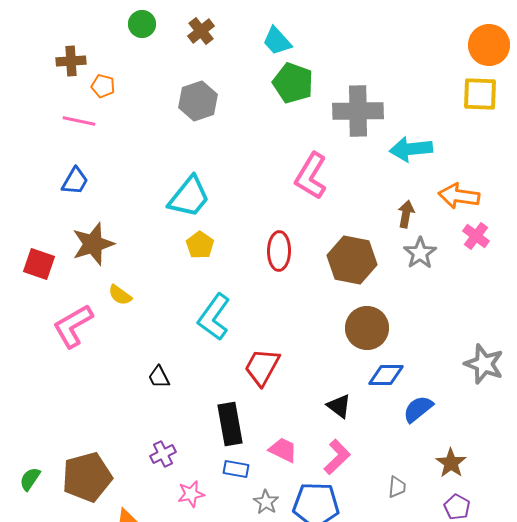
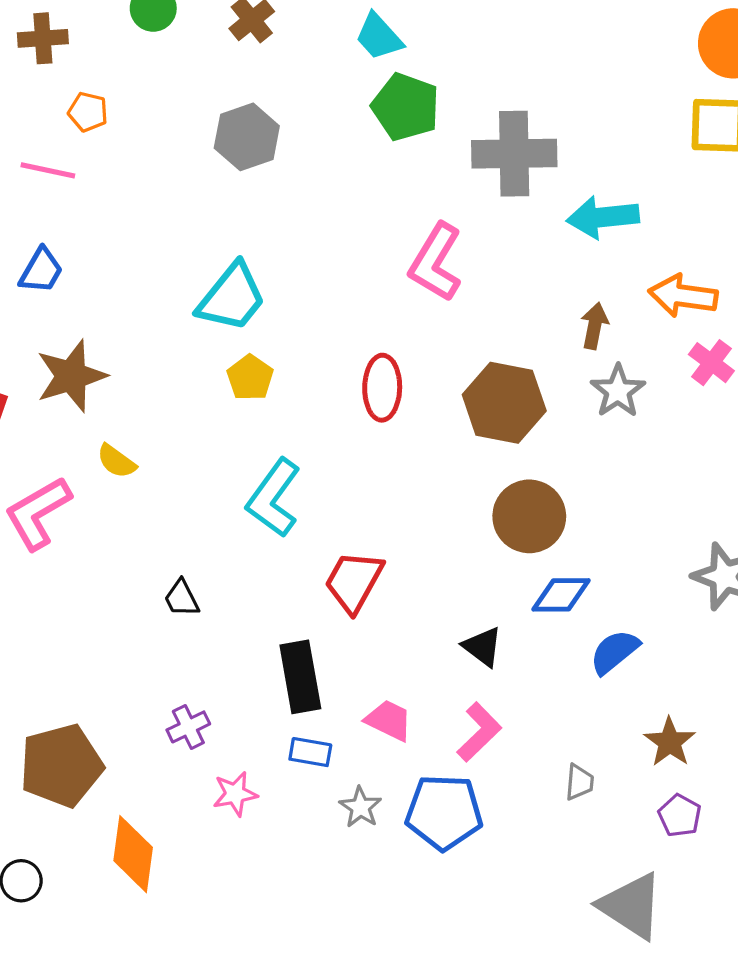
brown cross: (71, 61) -> (43, 38), moved

